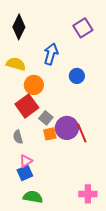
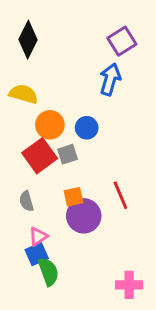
blue arrow: (51, 54) -> (110, 79), moved
blue circle: (77, 76) -> (87, 128), moved
gray square: (46, 118) -> (68, 154), moved, turned 32
purple circle: (67, 128) -> (84, 216), moved
green semicircle: (33, 197) -> (48, 272), moved, turned 60

